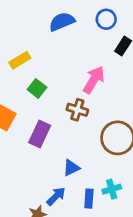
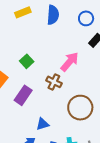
blue semicircle: (62, 22) -> (53, 15), turned 108
yellow rectangle: (20, 60) -> (23, 12), moved

